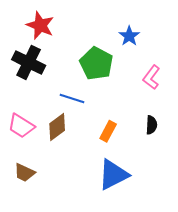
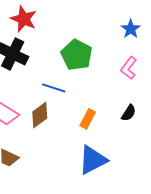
blue star: (129, 36) -> (131, 29), moved
black semicircle: (151, 125) -> (129, 113), turned 30

